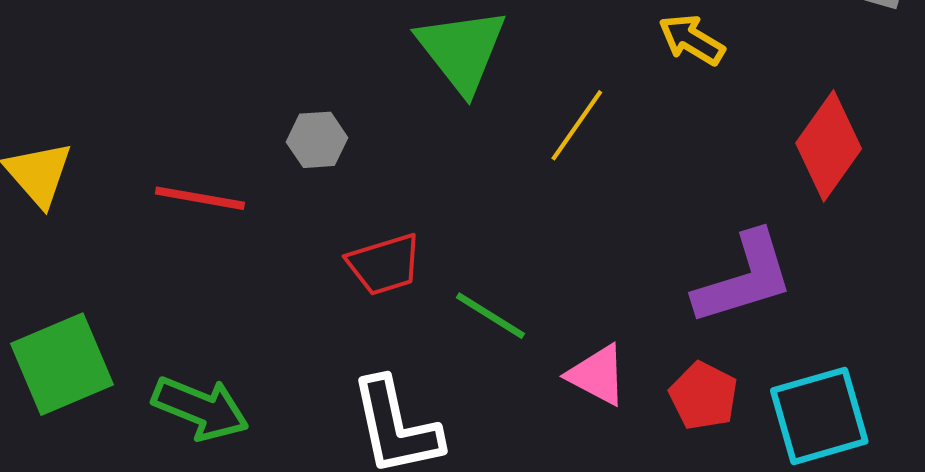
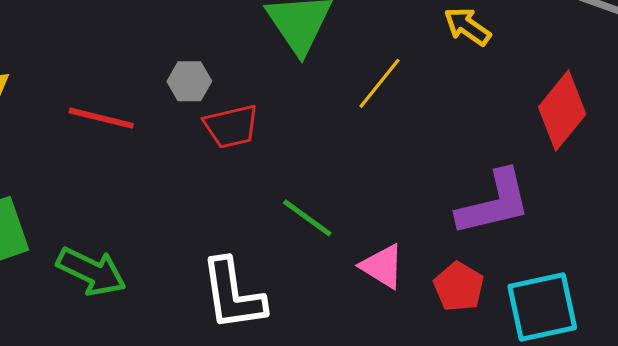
red trapezoid: (384, 264) -> (231, 126), moved

